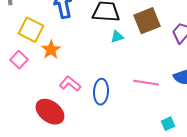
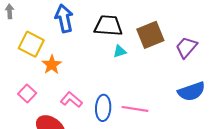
pink square: (19, 60) -> (27, 93), moved
pink line: (146, 83) -> (135, 109), moved

